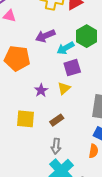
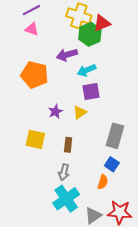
green hexagon: (87, 36) -> (90, 34), moved
brown rectangle: (57, 120) -> (68, 145), turned -56

